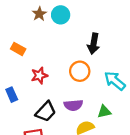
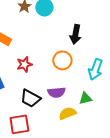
cyan arrow: (115, 81) -> (95, 69), turned -110
black trapezoid: (46, 112) -> (30, 98), turned 75

